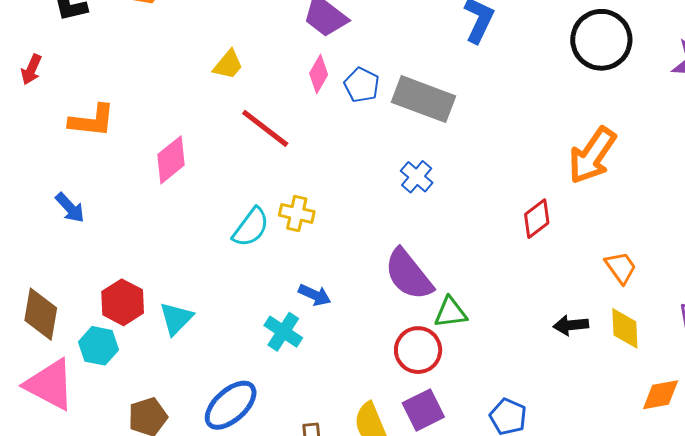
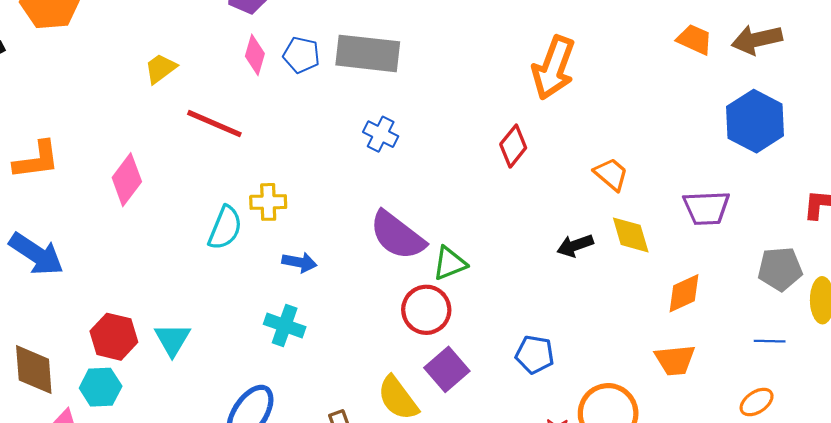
yellow trapezoid: (228, 65) -> (161, 68), turned -152
blue arrow: (70, 208) -> (36, 254), size x1.6
blue arrow: (315, 295) -> (299, 262), moved

